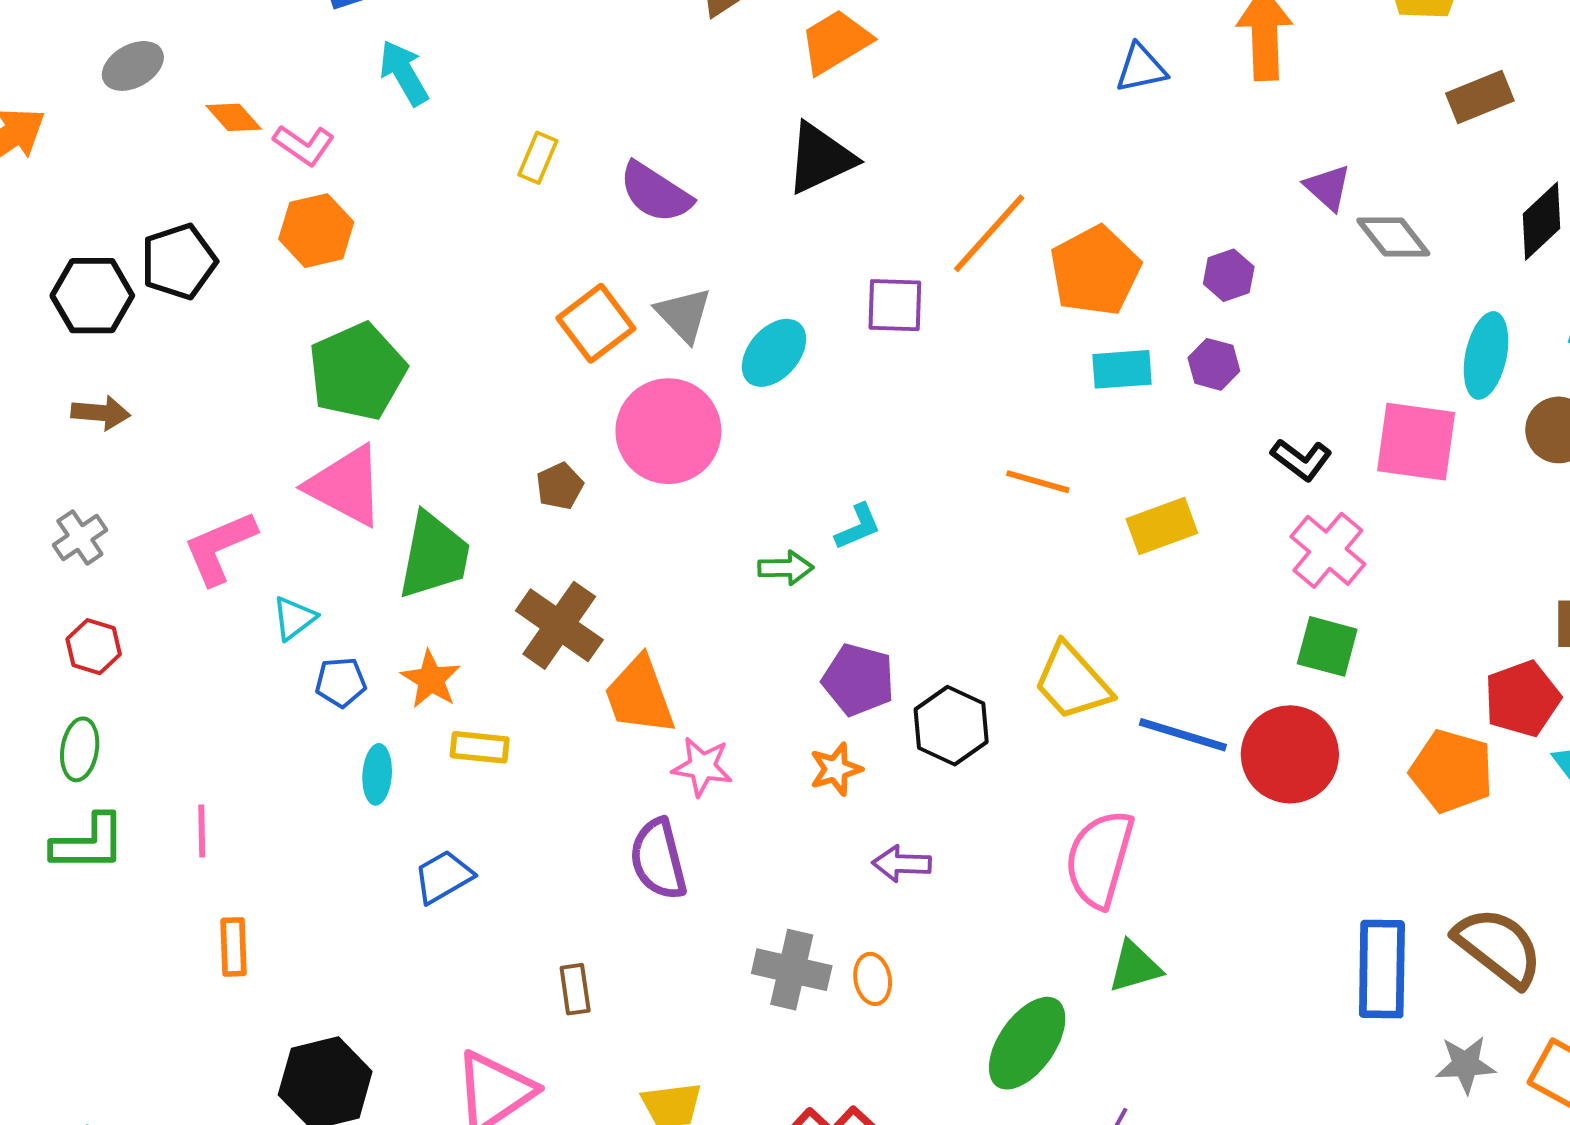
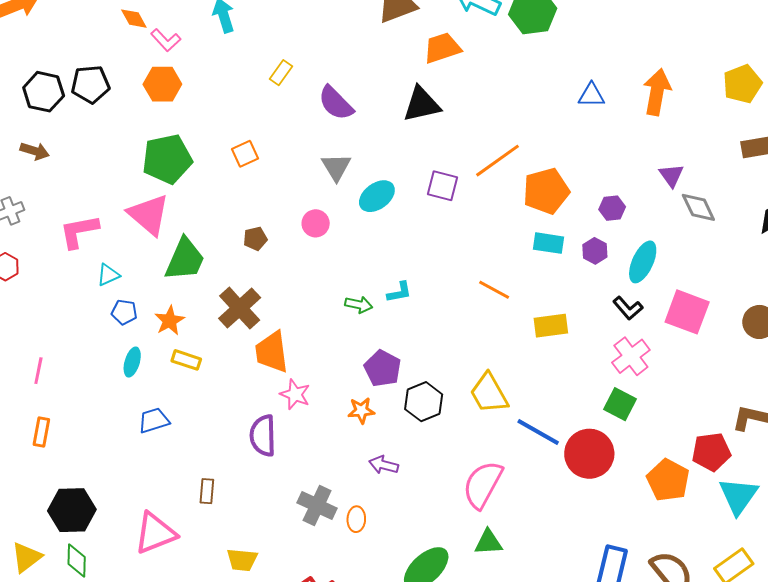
orange square: (596, 323) -> (245, 154), moved, size x0.7
cyan ellipse: (1486, 355) -> (643, 262), moved
pink circle: (668, 431) -> (316, 223), size x0.5

